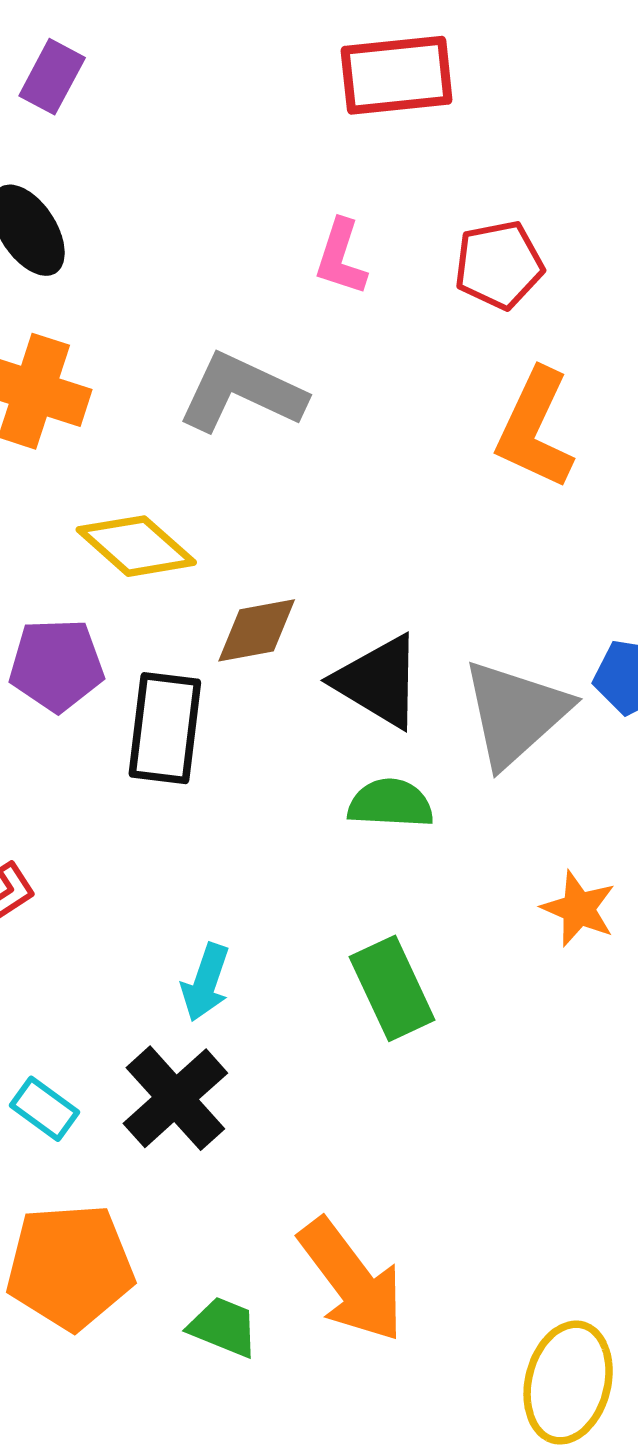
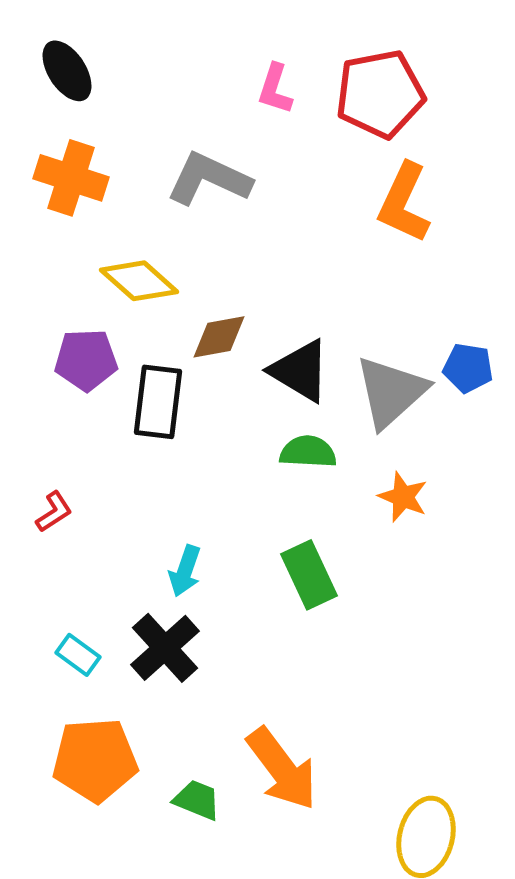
red pentagon: (499, 265) -> (380, 94), size x1.5
orange star: (579, 909) -> (403, 497), moved

